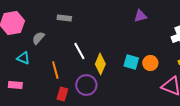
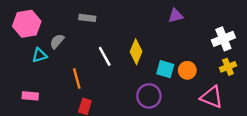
cyan triangle: (23, 58) -> (40, 55), moved, turned -40
yellow diamond: (100, 64) -> (136, 52), moved
purple circle: (86, 85) -> (149, 96), moved

